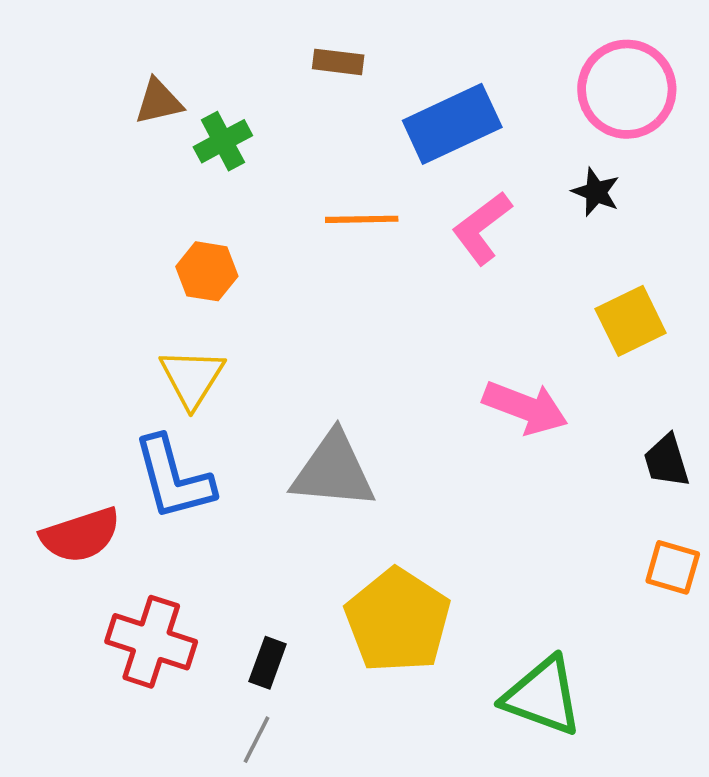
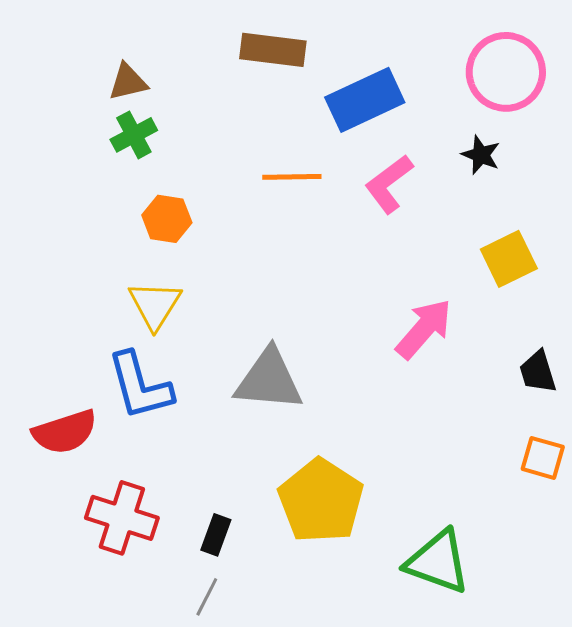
brown rectangle: (338, 62) -> (273, 50), size x1.6
green cross: (223, 141) -> (134, 135), moved
pink arrow: (525, 408) -> (424, 329), turned -70

